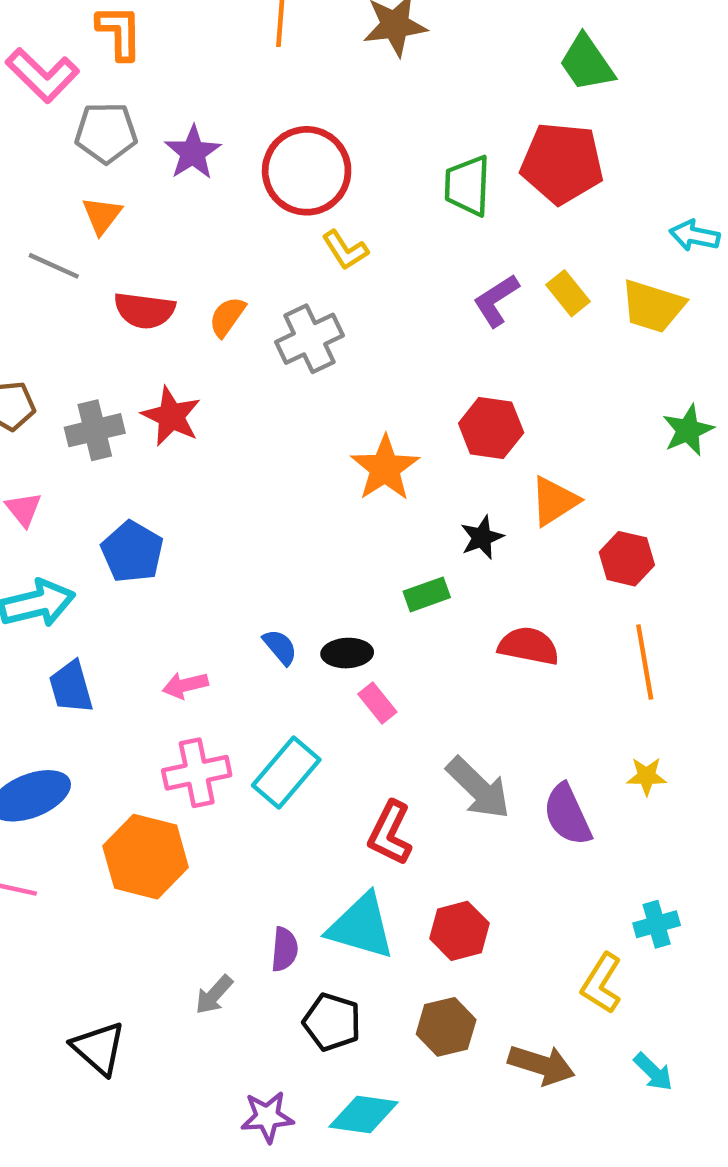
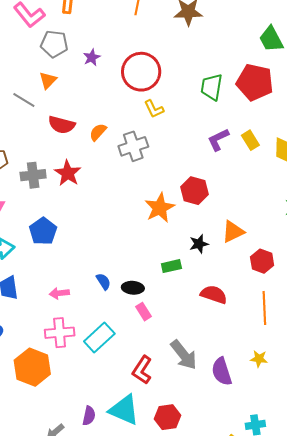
purple star: (193, 153) -> (92, 57), size x0.7
red hexagon: (491, 428) -> (195, 191), moved

